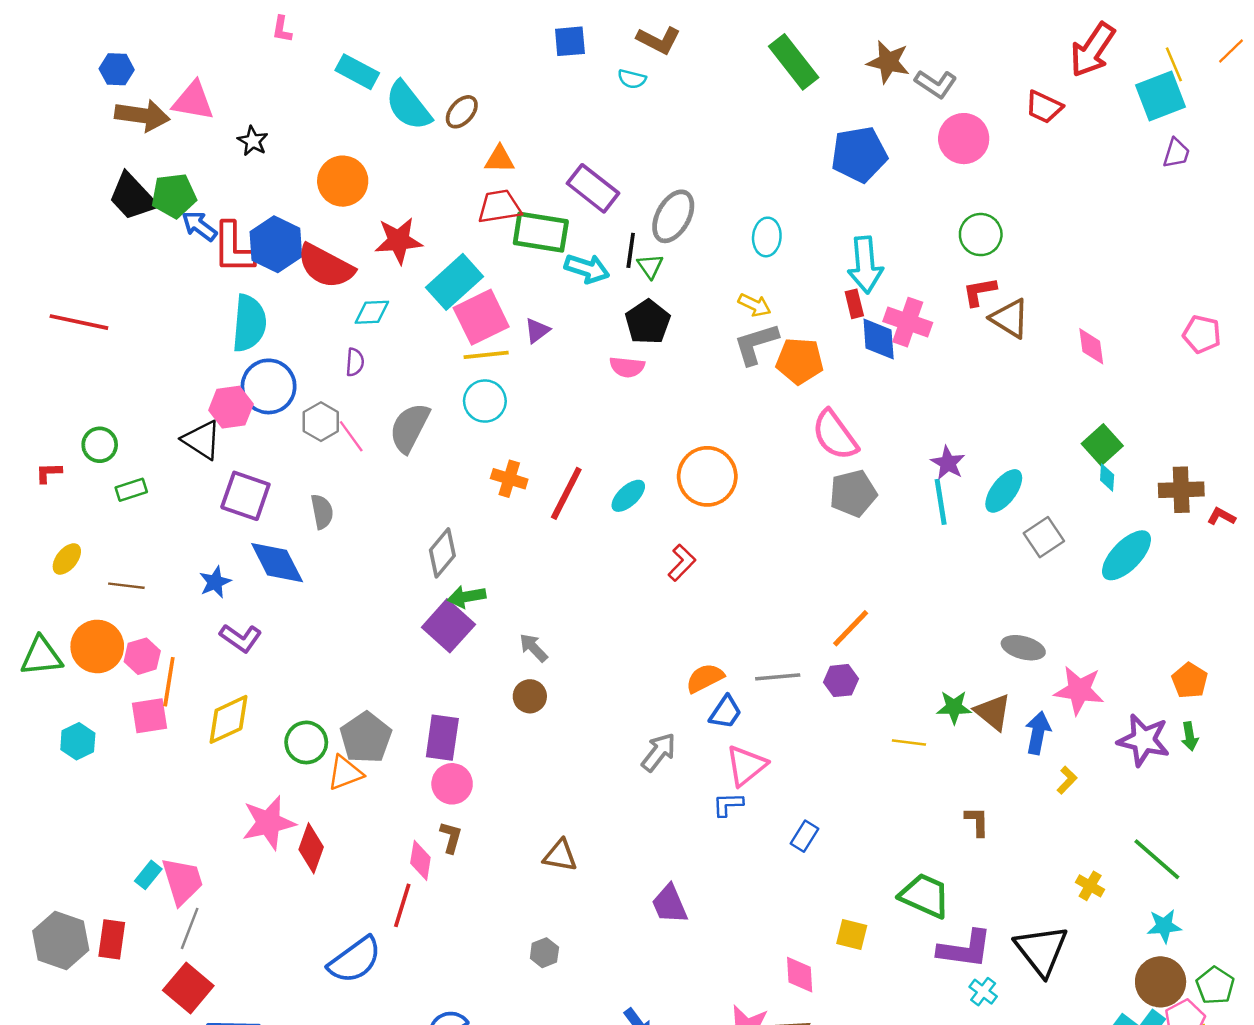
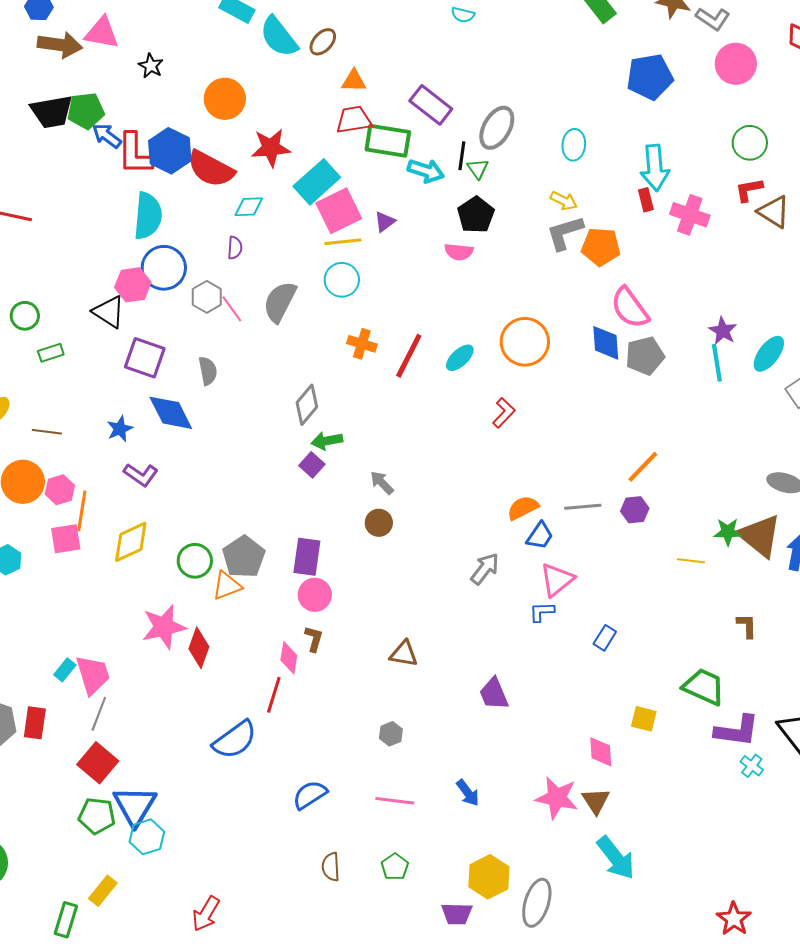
black trapezoid: (132, 197) -> (52, 112), turned -57
blue diamond: (879, 339) -> (606, 343), moved
purple square: (448, 626) -> (312, 465), size x0.6
brown triangle: (993, 712) -> (760, 536), size x1.4

